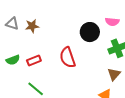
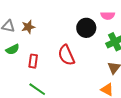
green semicircle: (13, 60) -> (13, 49), moved
red rectangle: (34, 61) -> (33, 61), turned -56

